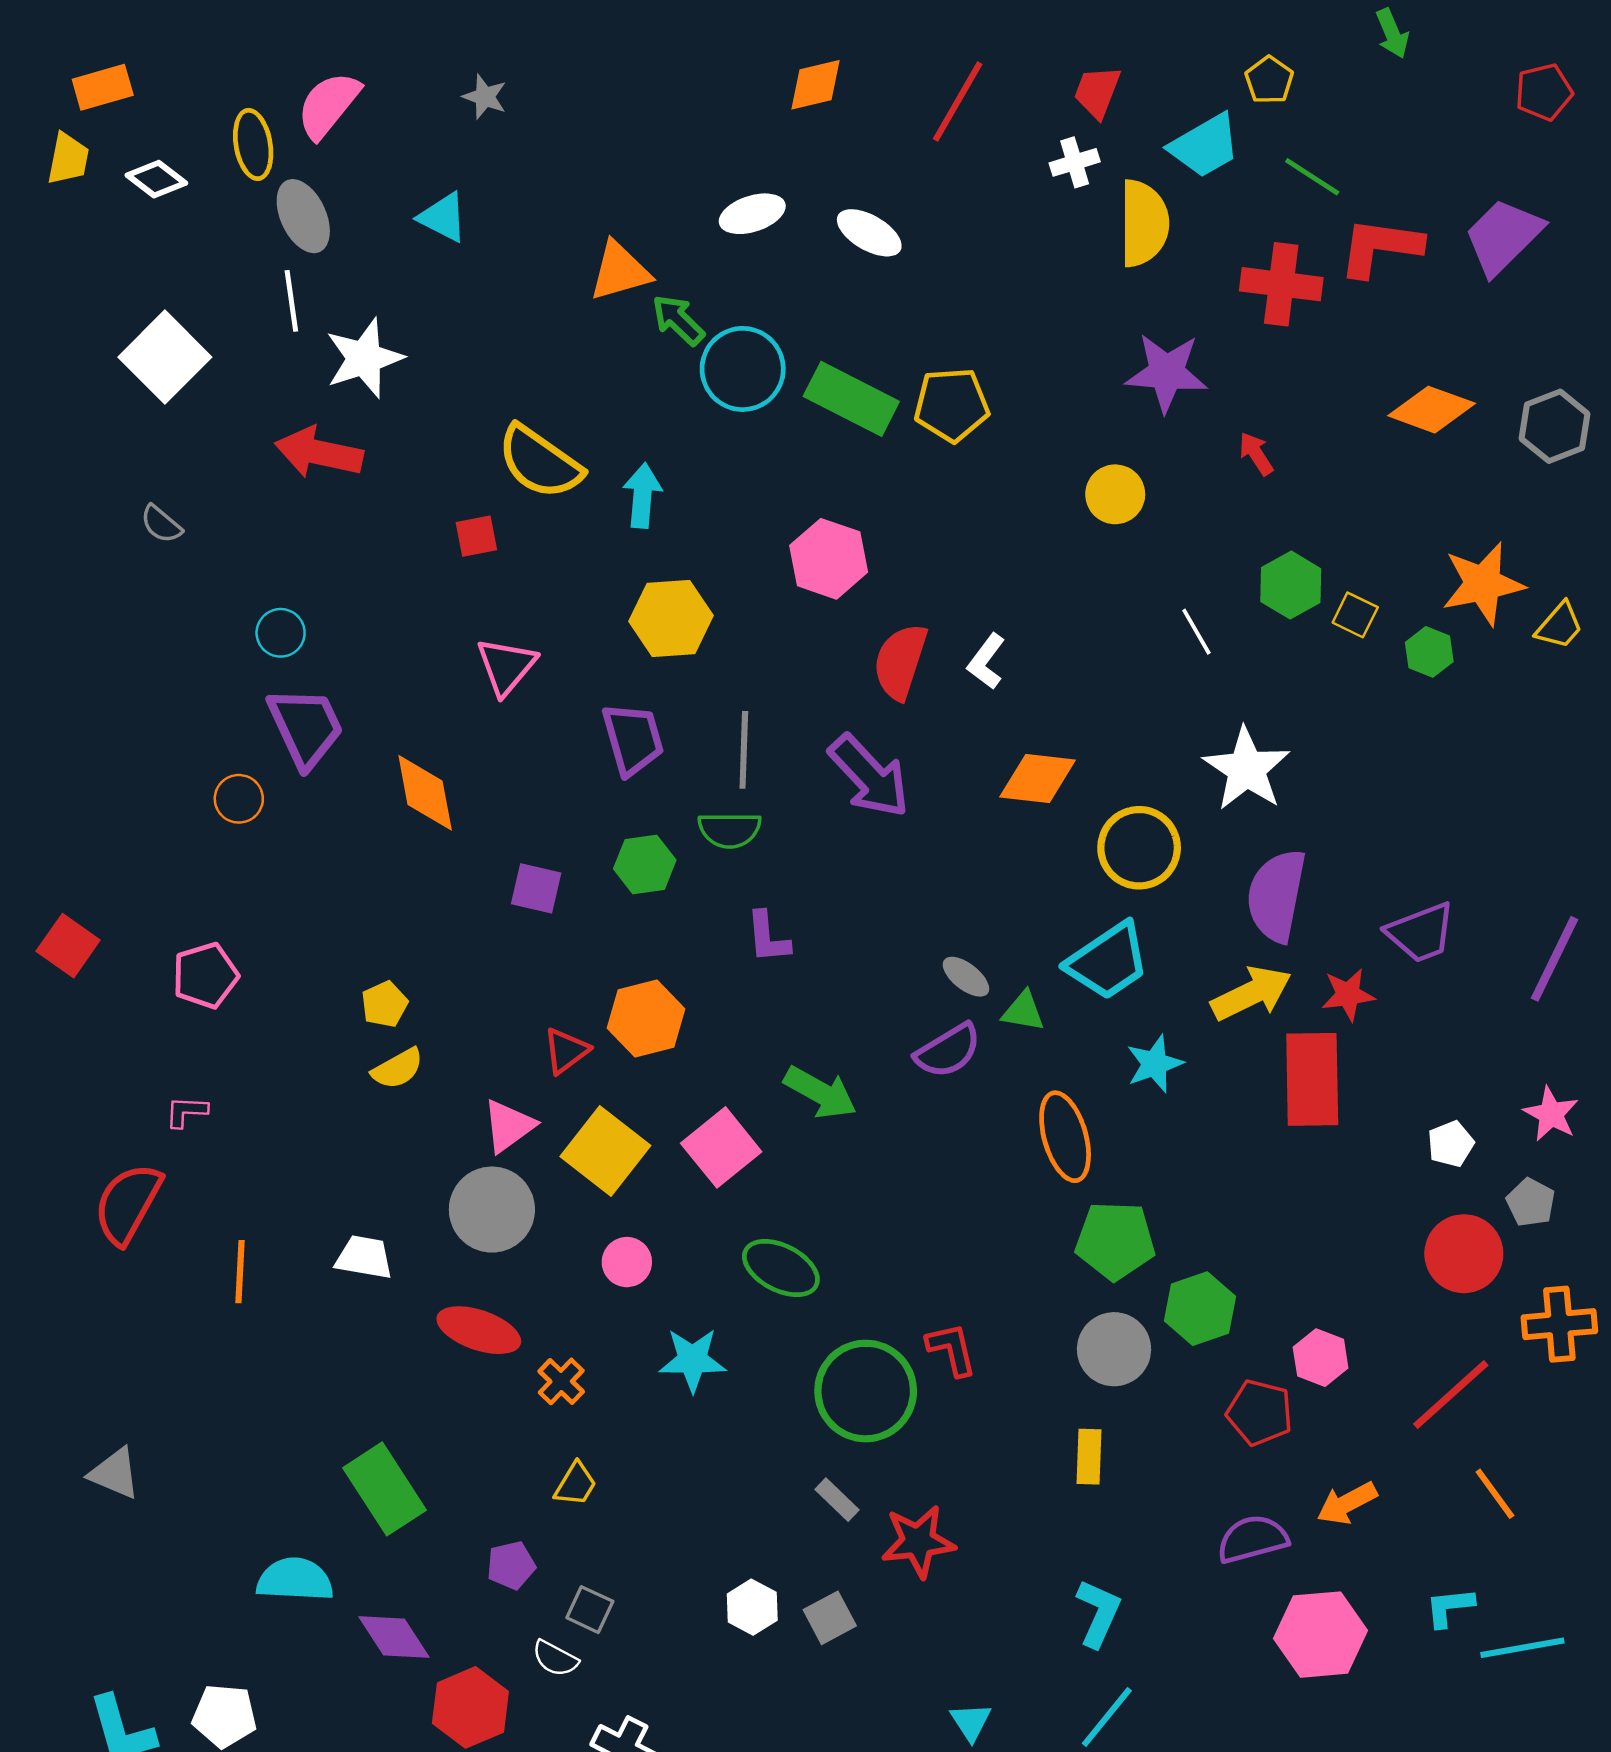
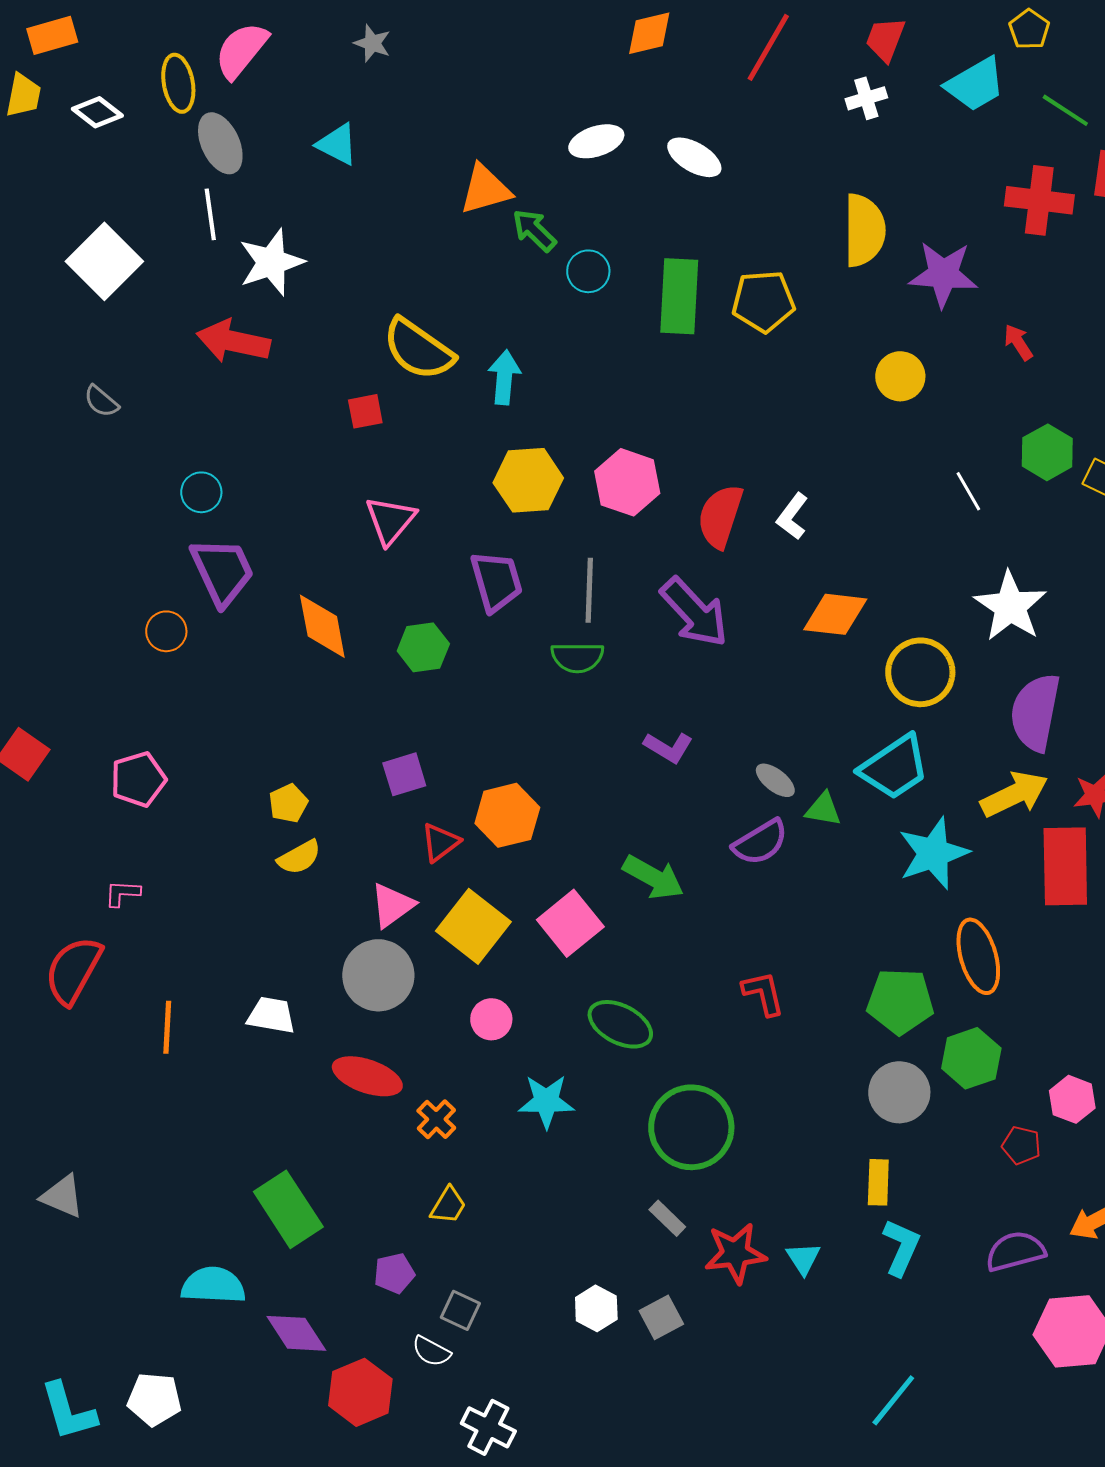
yellow semicircle: (1144, 223) -> (864, 230), moved
cyan circle: (743, 369) -> (588, 271), size x0.6
green rectangle: (851, 399) -> (679, 296), turned 66
pink hexagon: (829, 559) -> (627, 482), moved
green hexagon: (645, 864) -> (423, 647), moved
purple square: (536, 888) -> (404, 774), moved, turned -30
purple L-shape: (768, 937) -> (668, 747), moved, turned -54
cyan star: (1155, 1064) -> (933, 853), size x1.5
orange ellipse: (1065, 1137) -> (978, 956), moved
red L-shape: (952, 1349) -> (763, 993), moved
red pentagon: (1260, 1413) -> (1021, 1145), size x0.7
cyan L-shape: (1098, 1613) -> (901, 1247), moved
cyan triangle: (971, 1722) -> (803, 1258), moved

